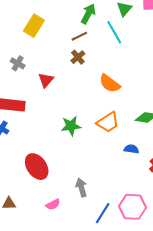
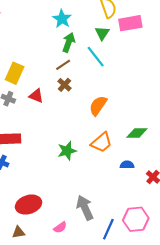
yellow rectangle: (34, 26) -> (15, 73), moved
red triangle: (46, 80) -> (36, 96), moved, turned -42
orange semicircle: (110, 83) -> (98, 106), turned 95
red ellipse: (37, 167) -> (29, 205), moved, turned -65
gray arrow: (81, 188) -> (85, 208), size x1.4

